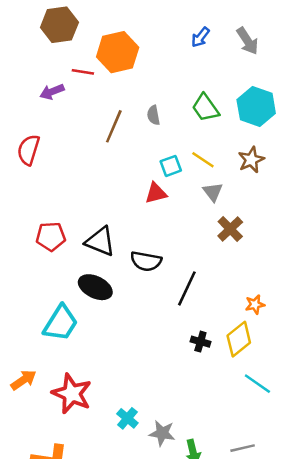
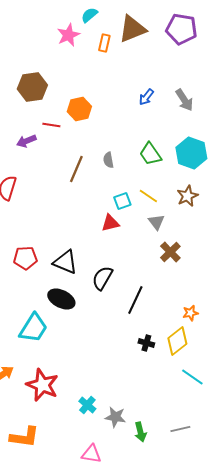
orange hexagon: (118, 52) -> (79, 109), size x0.7
black semicircle: (146, 261) -> (102, 278), turned 110

